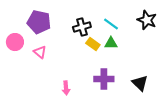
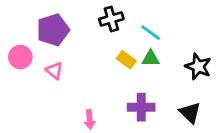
black star: (147, 20) -> (198, 66), moved
purple pentagon: (39, 22) -> (53, 30), turned -30
black cross: (82, 27) -> (111, 19), moved

